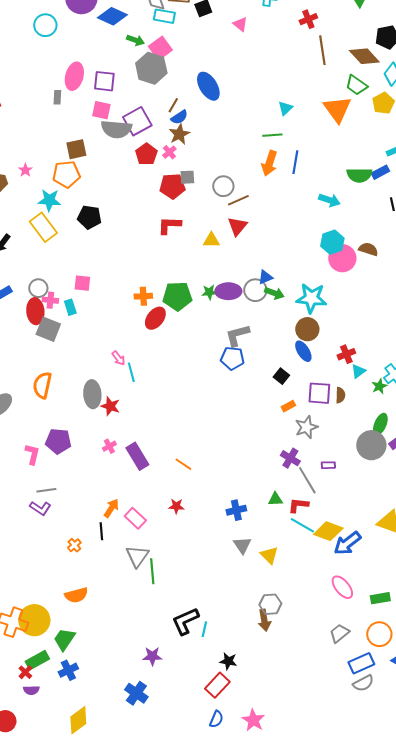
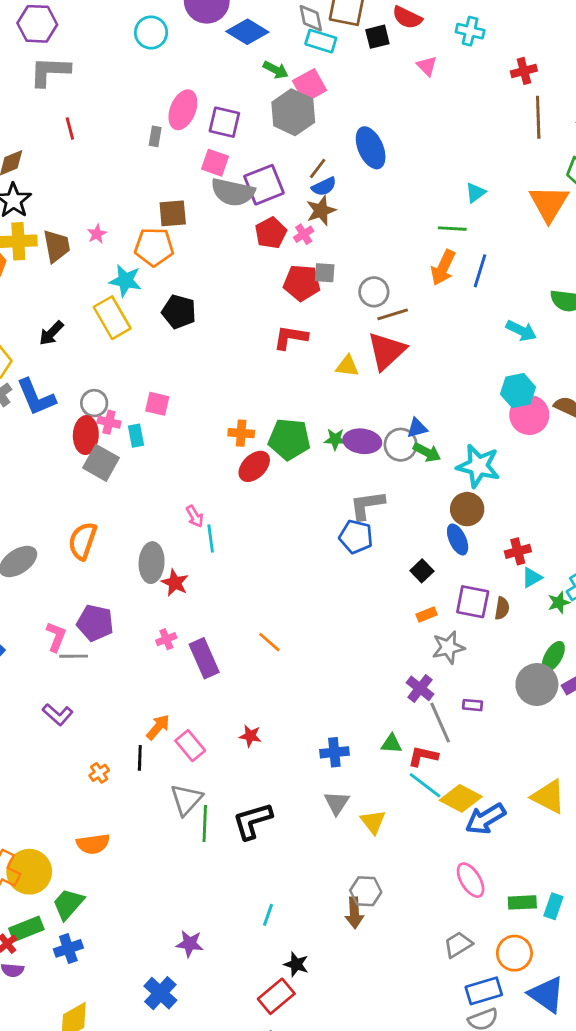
red triangle: (237, 226) -> (387, 351), size x1.4
orange line: (183, 464) -> (269, 642), moved
gray line: (46, 490) -> (74, 656), moved
black L-shape: (185, 621) -> (253, 821), moved

